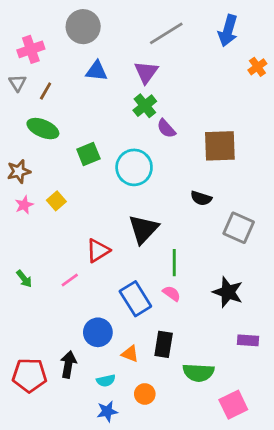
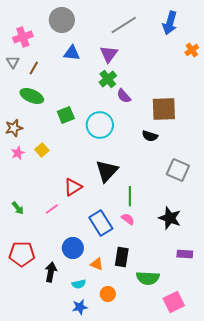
black semicircle: (201, 198) -> (150, 136), moved
red pentagon: (29, 375) -> (22, 254), moved

